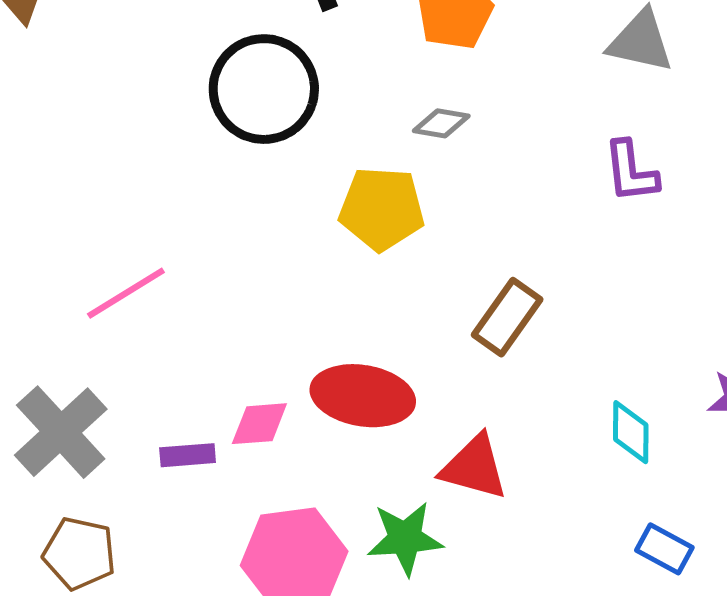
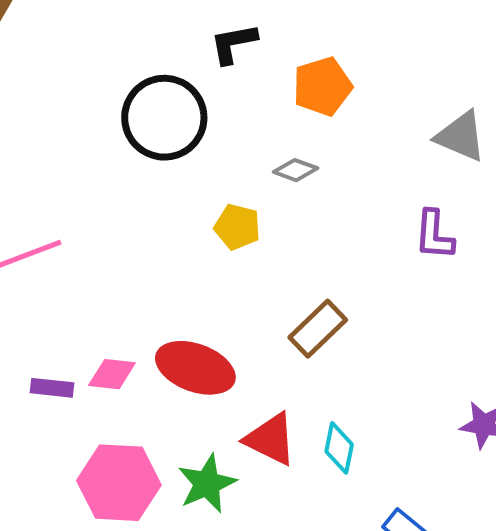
yellow pentagon: (382, 209) -> (237, 227), size x0.7
cyan diamond: (631, 432) -> (339, 448), moved
green star: (405, 538) -> (207, 484), turned -30

